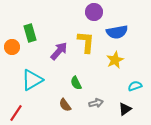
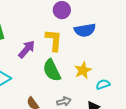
yellow star: (115, 60) -> (83, 70), moved
green semicircle: (76, 83) -> (52, 70), moved, size x1.6

